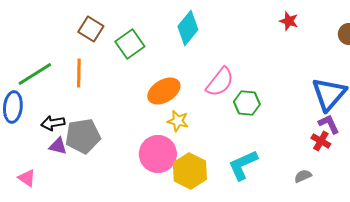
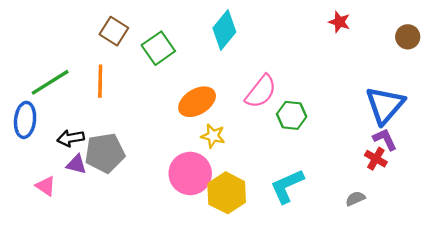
pink triangle: (27, 178) -> (46, 186), moved

